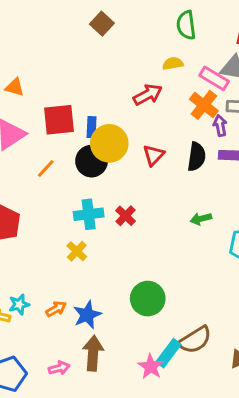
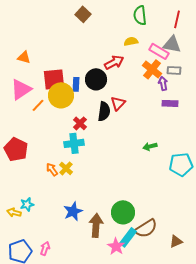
yellow circle: (109, 143) -> (61, 95), moved
black semicircle: (196, 157) -> (104, 111), moved
black circle: (92, 161) -> (96, 79), moved
orange line: (46, 168) -> (38, 105), moved
red cross: (126, 216) -> (80, 123), moved
green circle: (148, 299) -> (123, 212), moved
orange arrow: (56, 309) -> (52, 169), moved, turned -96
brown arrow: (93, 353) -> (96, 225), moved
pink arrow: (59, 368) -> (45, 248), moved, turned -56

